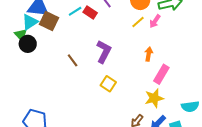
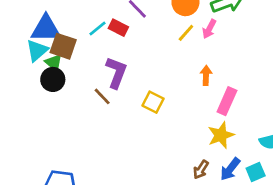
green triangle: (21, 35) -> (54, 63), moved
black circle: (28, 44) -> (53, 79), moved
purple L-shape: (104, 52) -> (116, 73), moved
yellow square: (108, 84) -> (153, 102), moved

